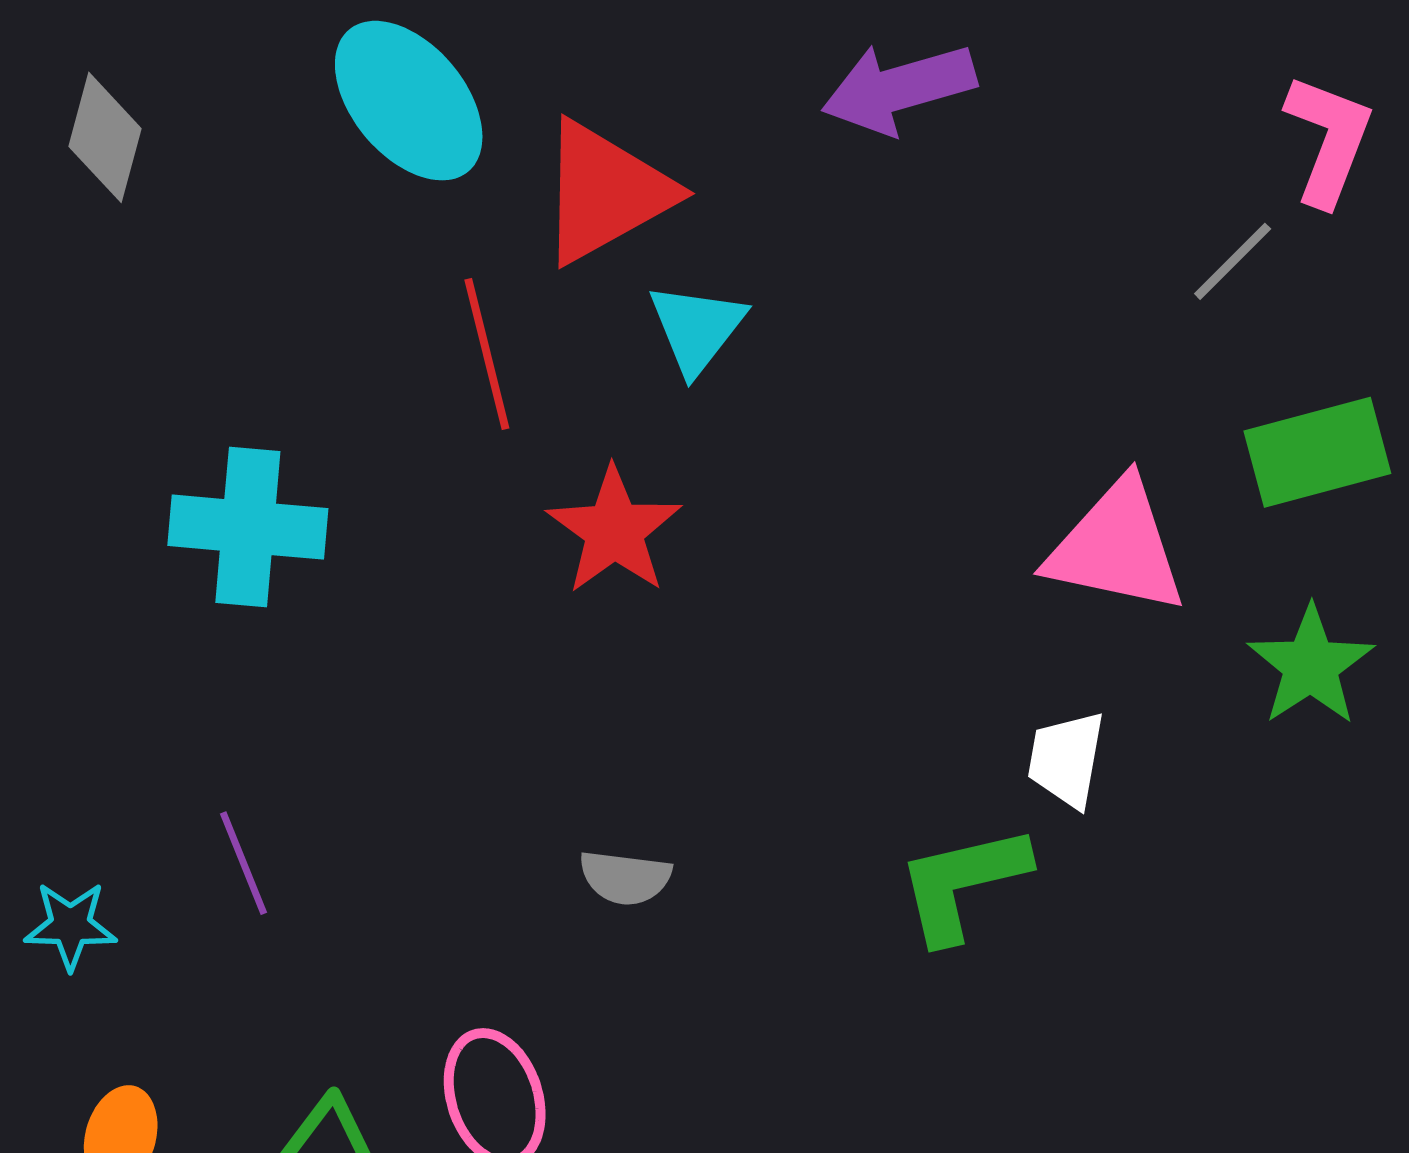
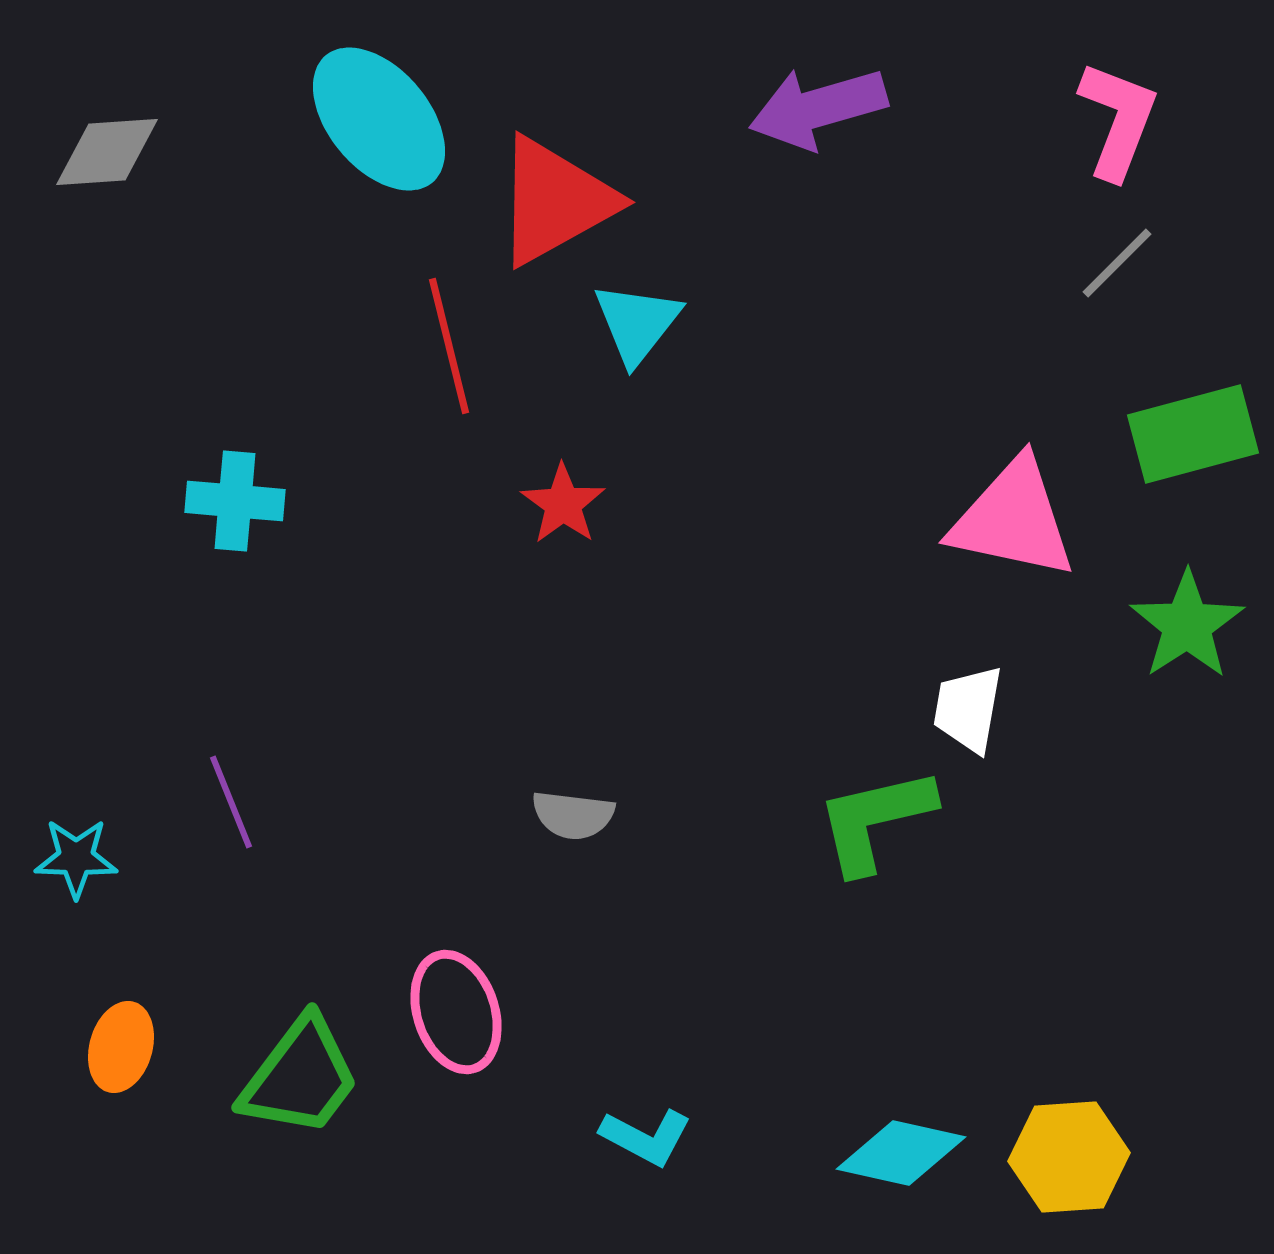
gray diamond: (105, 137) -> (107, 152), turned 71
pink L-shape: (1329, 140) -> (1118, 120), moved
cyan cross: (248, 527) -> (235, 501), size x0.7
red star: (614, 530) -> (563, 504), size x0.7

